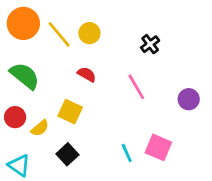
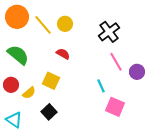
black cross: (150, 44) -> (109, 32), size x1.5
pink line: (136, 87) -> (116, 62), moved
cyan line: (127, 153) -> (101, 86), moved

